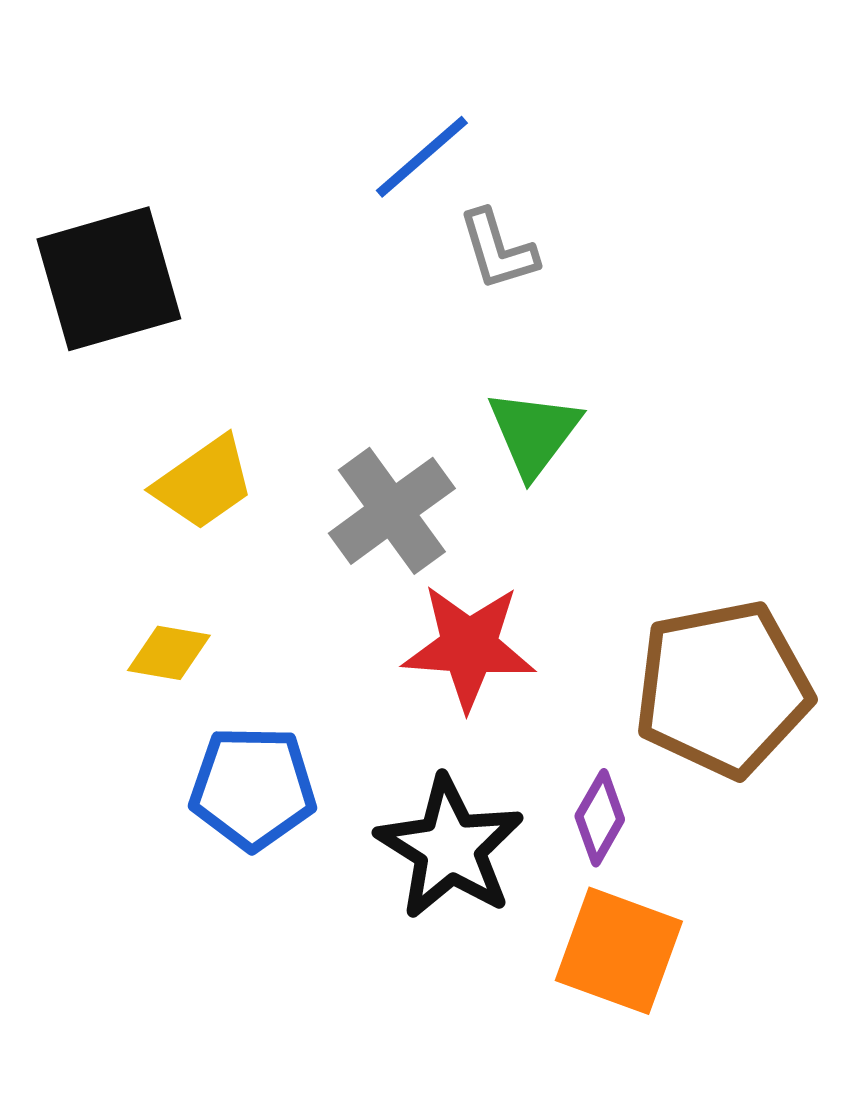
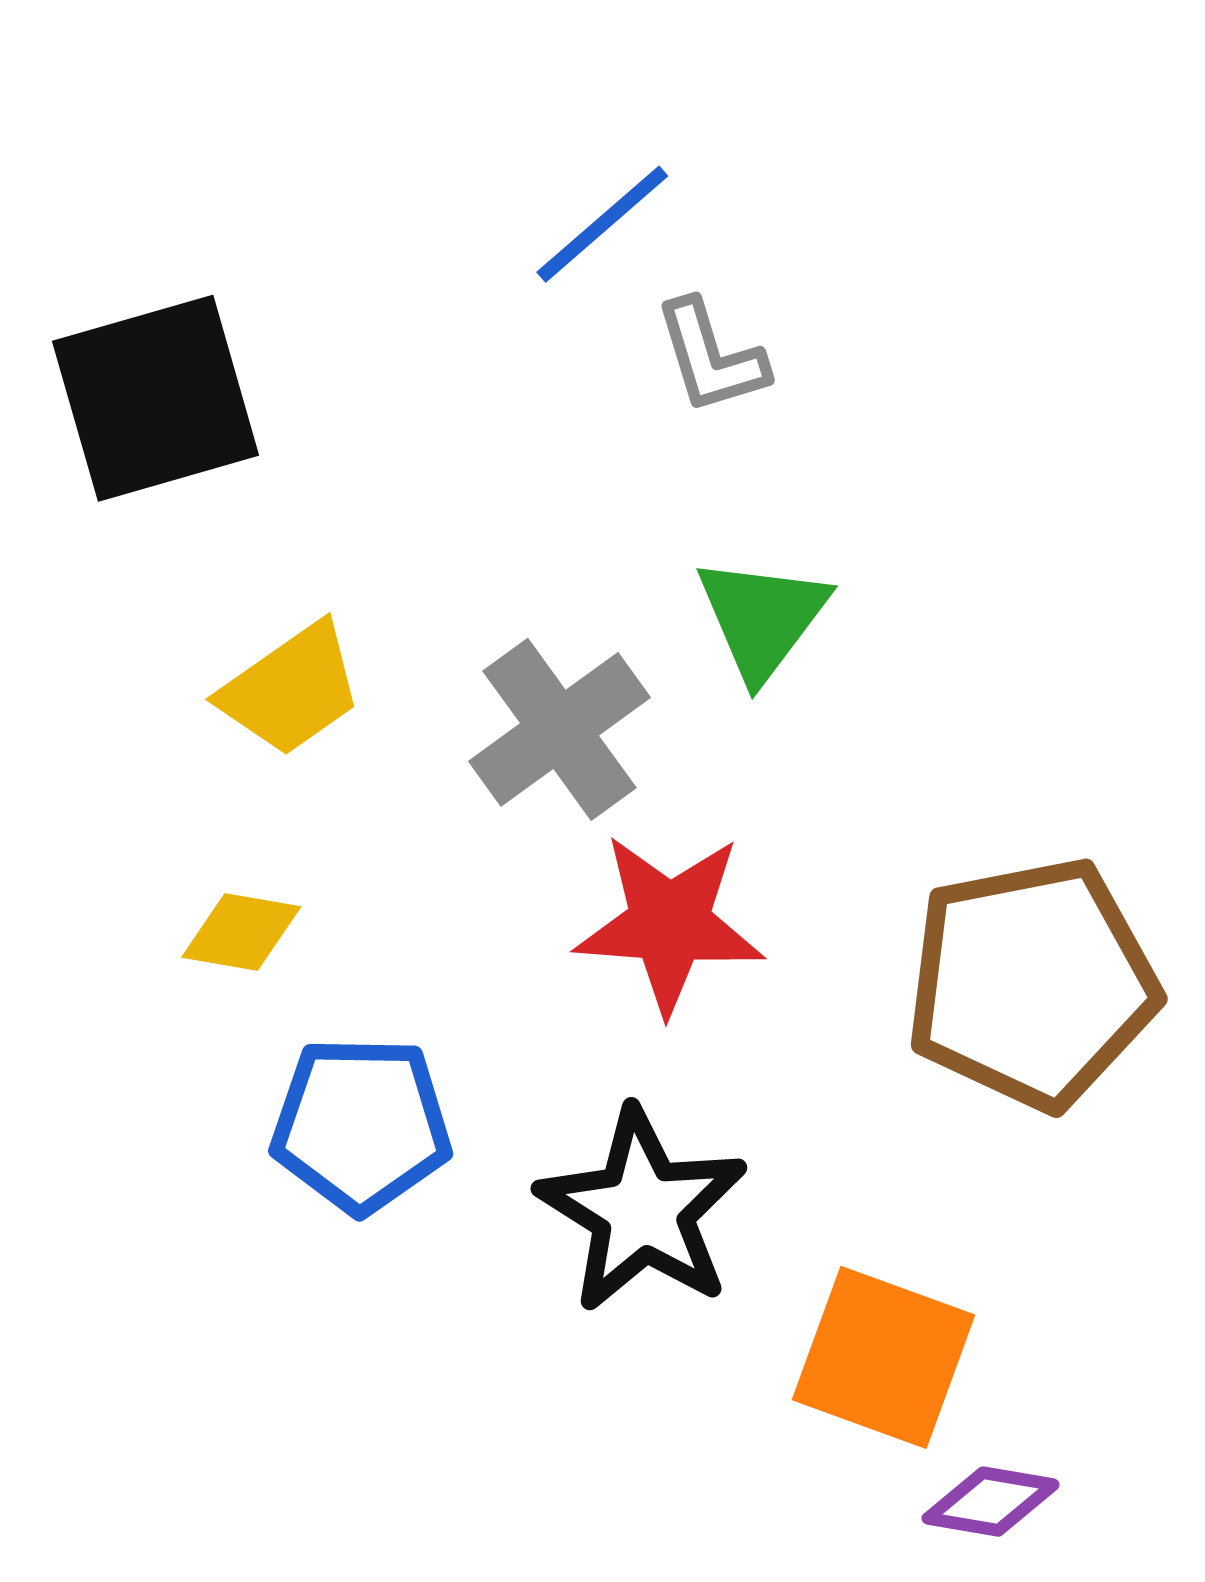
purple diamond: (600, 818) -> (991, 1502), moved, turned 70

